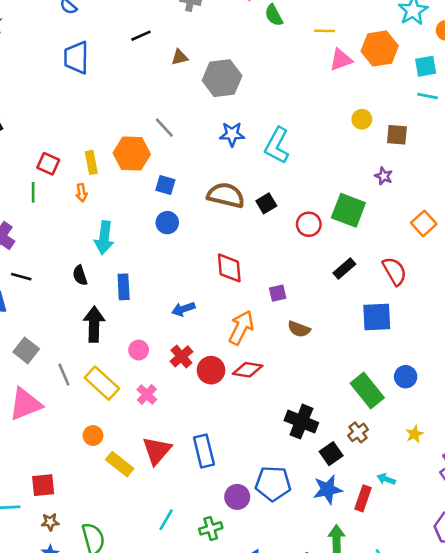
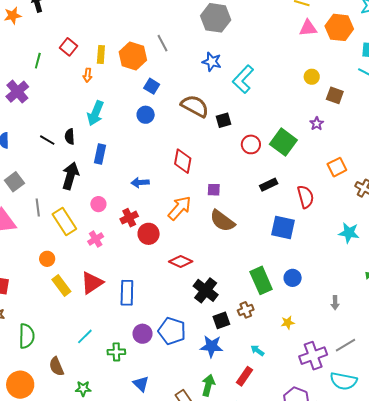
green line: (33, 192) -> (38, 61), moved
black line: (21, 277) -> (47, 140), moved
brown semicircle: (299, 329) -> (222, 221), size x1.5
red diamond: (248, 370) -> (181, 261), moved
red rectangle: (363, 498) -> (244, 376), moved

